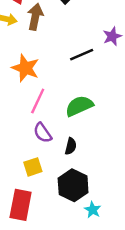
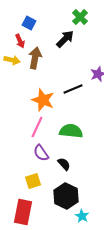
orange star: (25, 68) -> (43, 100), moved
green semicircle: (79, 106) -> (71, 131), turned 30
black semicircle: (71, 146) -> (64, 164), turned -56

